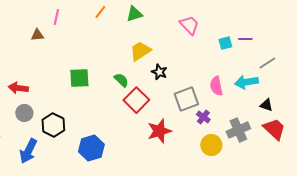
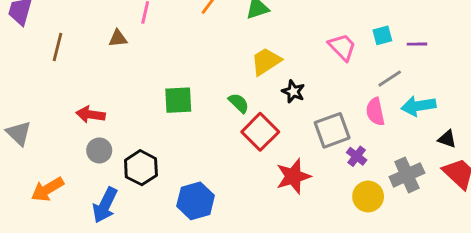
pink trapezoid: (189, 25) -> (342, 47), moved
cyan square: (225, 43) -> (382, 35), moved
gray line: (267, 63) -> (390, 79), moved

